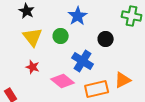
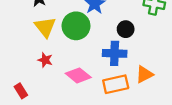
green circle: (61, 36) -> (76, 26), size x1.6
blue cross: (83, 61) -> (115, 53), moved, turned -30

